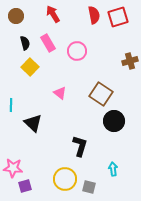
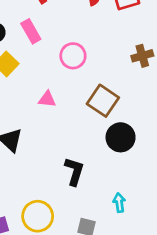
pink circle: (77, 51) -> (73, 56), moved
pink triangle: (60, 93) -> (47, 99), turned -32
yellow circle: (65, 179) -> (38, 216), moved

